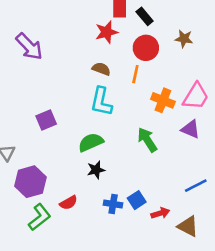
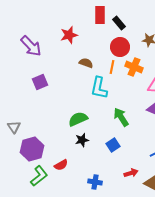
red star: (107, 32) -> (69, 35), moved
orange cross: (163, 100) -> (134, 67), moved
cyan L-shape: (101, 102) -> (99, 88), moved
purple square: (46, 120) -> (40, 82), moved
blue square: (137, 200) -> (113, 145), moved
blue cross: (113, 204) -> (95, 182), moved

